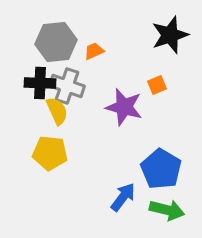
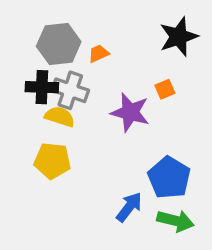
yellow semicircle: (57, 111) -> (60, 117), turned -48

